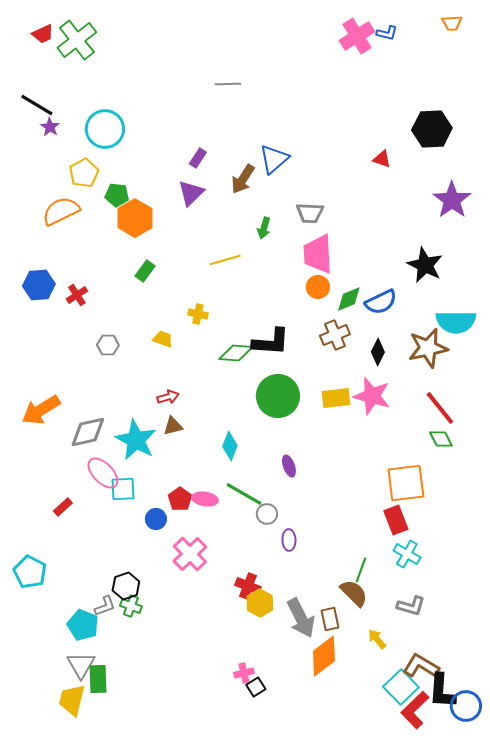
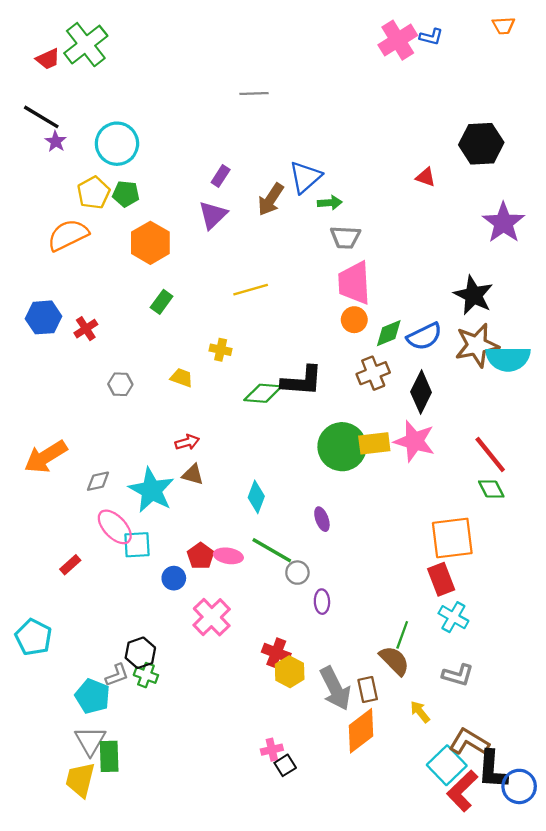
red trapezoid: (43, 34) -> (48, 59), moved
green pentagon: (117, 195) -> (126, 194), moved
green arrow: (264, 228) -> (330, 203), moved, turned -110
brown star: (428, 348) -> (477, 345), moved
black diamond: (378, 352) -> (421, 392), size x1.4
green circle: (278, 396) -> (342, 447), moved
brown triangle: (173, 426) -> (193, 475), turned 30
gray diamond: (88, 432) -> (98, 481), size x0.6

